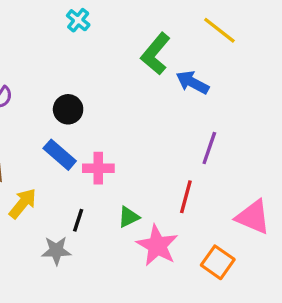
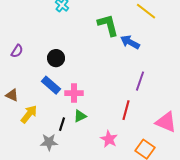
green L-shape: (156, 54) -> (108, 25), turned 125
green triangle: (129, 217) -> (80, 116), moved
pink star: (157, 245) -> (109, 139), size x0.7

